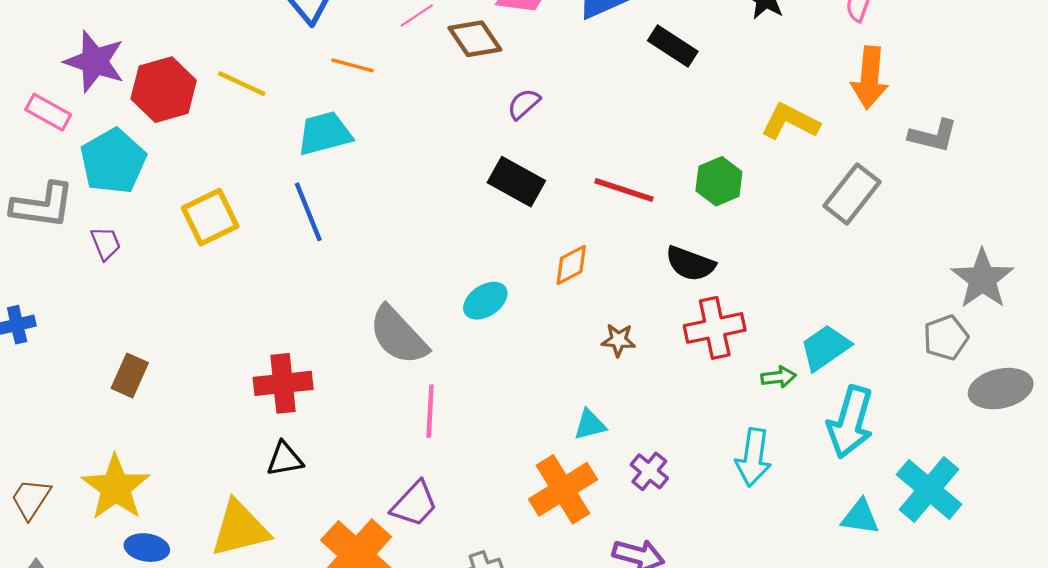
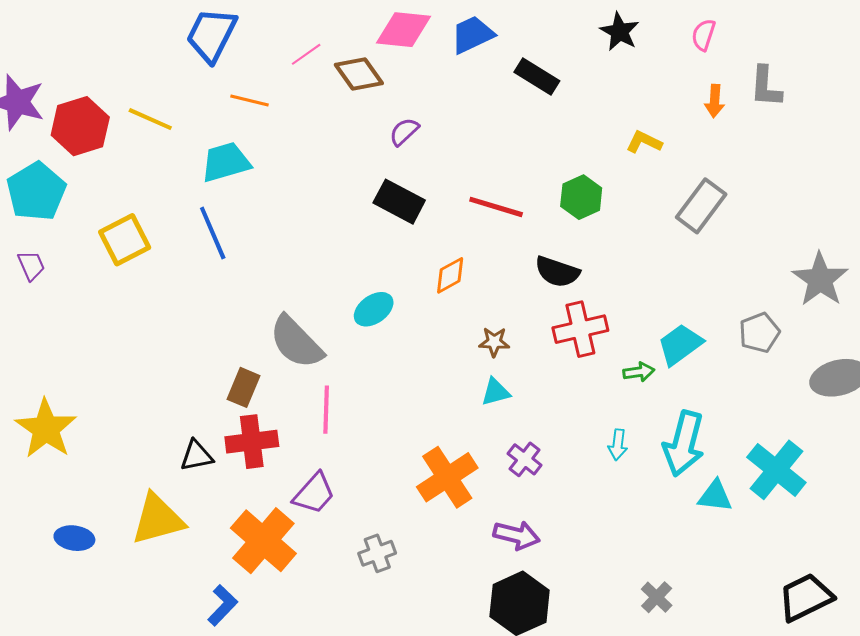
orange arrow: (870, 78) -> (715, 101), size x0.6
yellow L-shape: (790, 122) -> (644, 142), size x0.7
gray L-shape: (933, 136) -> (766, 87), moved, turned 81
gray pentagon: (946, 338) -> (759, 333), moved
brown rectangle: (130, 376) -> (244, 387), moved
red cross: (283, 383) -> (252, 442), moved
cyan arrow: (850, 422) -> (684, 444), moved
cyan triangle: (590, 425) -> (495, 392), moved
cyan arrow: (753, 457) -> (618, 445), size x0.6
yellow star: (116, 487) -> (46, 429), moved

